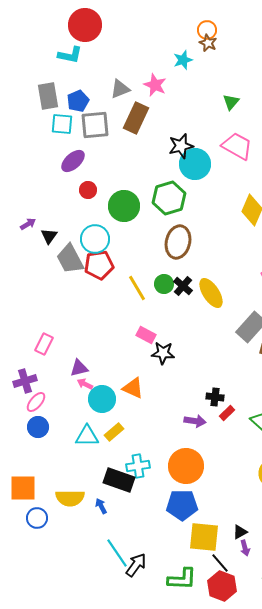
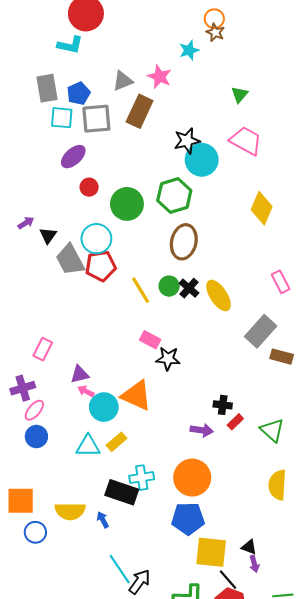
orange triangle: (133, 388) -> (136, 395), size x1.4
black triangle: (240, 532) -> (249, 547), turned 49

